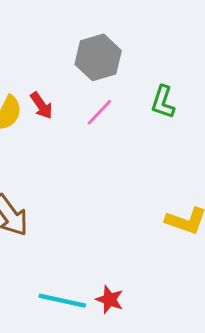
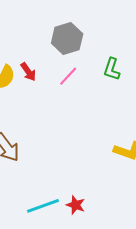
cyan line: (62, 301) -> (43, 206), turned -32

